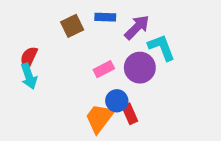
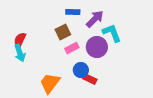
brown square: (72, 26) -> (63, 32), moved
red rectangle: (130, 114) -> (90, 79), turned -40
orange trapezoid: (99, 118) -> (50, 83), moved

